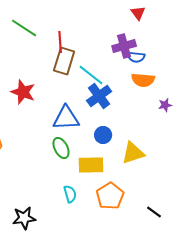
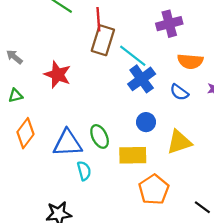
blue semicircle: (136, 57) -> (179, 92), moved, turned 30
blue triangle: (66, 118) -> (67, 143), moved
cyan semicircle: (70, 194) -> (84, 171), moved

